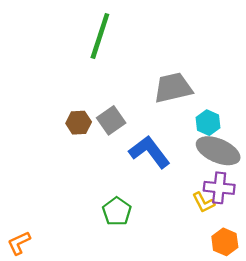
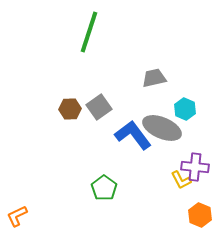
gray trapezoid: (173, 88) -> (154, 78), size x0.7
gray ellipse: (218, 151) -> (162, 128), moved

